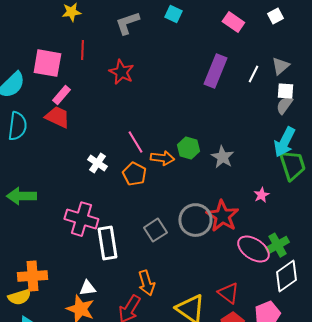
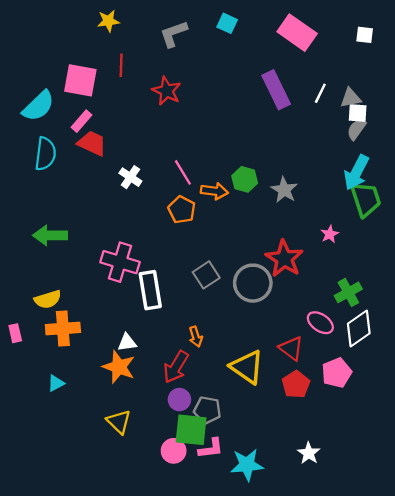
white square: (275, 16) -> (365, 35), moved, turned 35
pink rectangle: (233, 22) -> (297, 33), size x1.5
gray triangle: (280, 66) -> (351, 98), moved, turned 30
purple rectangle: (215, 71) -> (276, 90), turned -48
pink rectangle: (61, 95) -> (82, 121), moved
white cross: (97, 163) -> (130, 177), moved
gray circle: (195, 220) -> (253, 283), moved
pink ellipse: (253, 249) -> (320, 323), moved, size x0.7
orange arrow: (146, 283) -> (196, 337), size x0.7
yellow semicircle: (19, 297) -> (48, 299), moved

